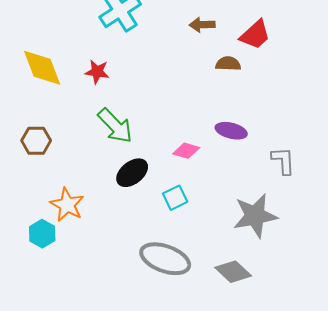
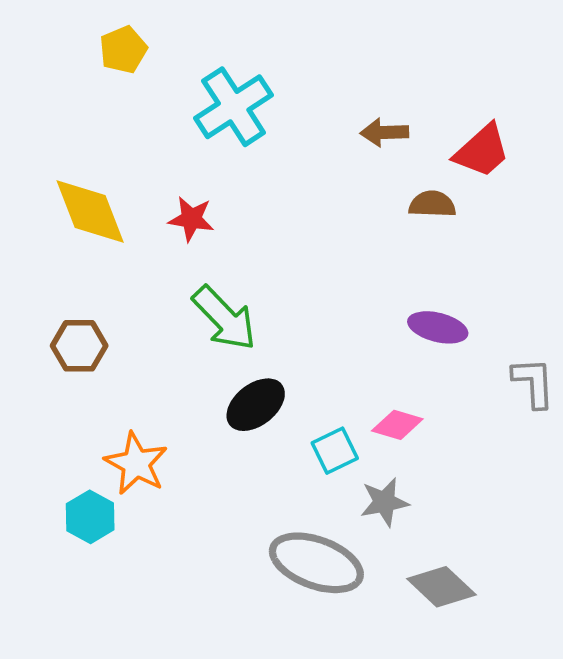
pink diamond: (186, 151) -> (397, 425), moved
gray star: (255, 216) -> (384, 502), moved, size x0.6

